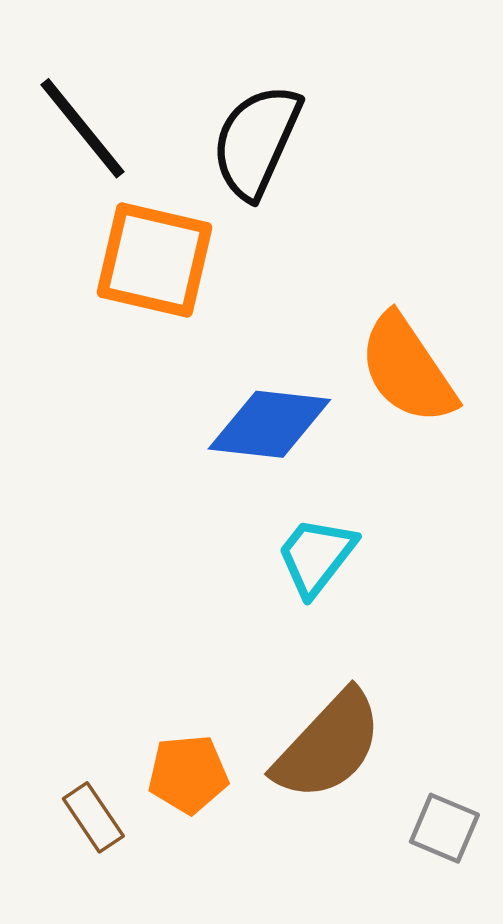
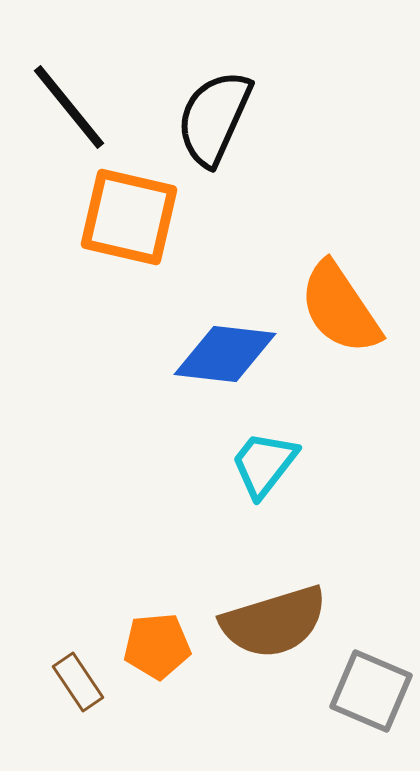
brown semicircle: (328, 745) -> (274, 622), turned 30
gray square: (444, 828) -> (371, 691), size x1.4

